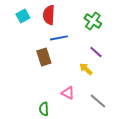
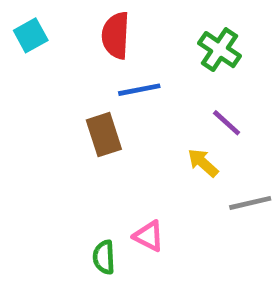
cyan square: (23, 16) -> (31, 35), moved
pink triangle: (68, 93) -> (149, 236), moved
gray line: (98, 101) -> (250, 203), moved, turned -54

